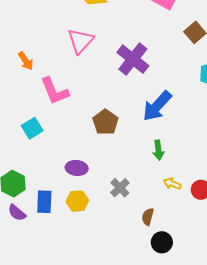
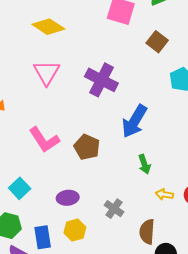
pink L-shape: (55, 91) -> (44, 140), moved
cyan square: (32, 128) -> (20, 188), moved
brown semicircle: (148, 217) -> (147, 232), size x1.4

